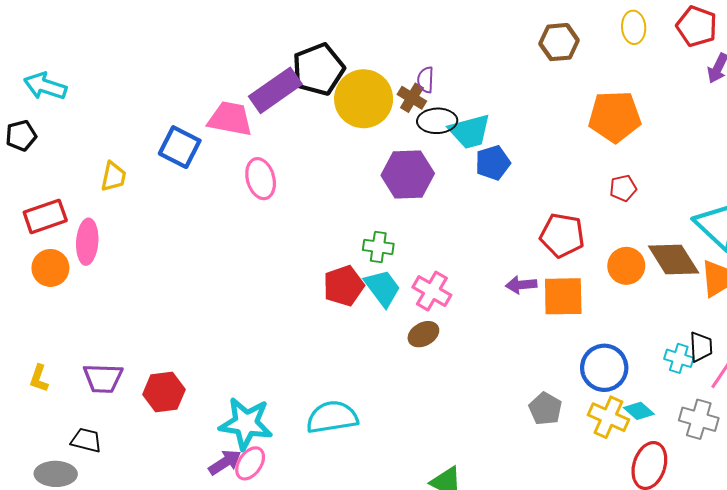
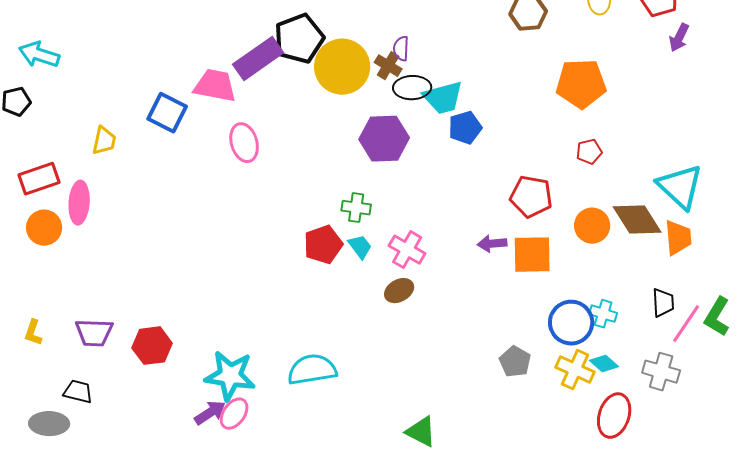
cyan trapezoid: (382, 288) -> (360, 247), size x0.7
cyan cross: (679, 358) -> (603, 314), moved

